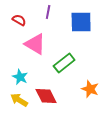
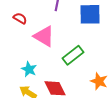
red semicircle: (19, 20) -> (20, 18), moved

